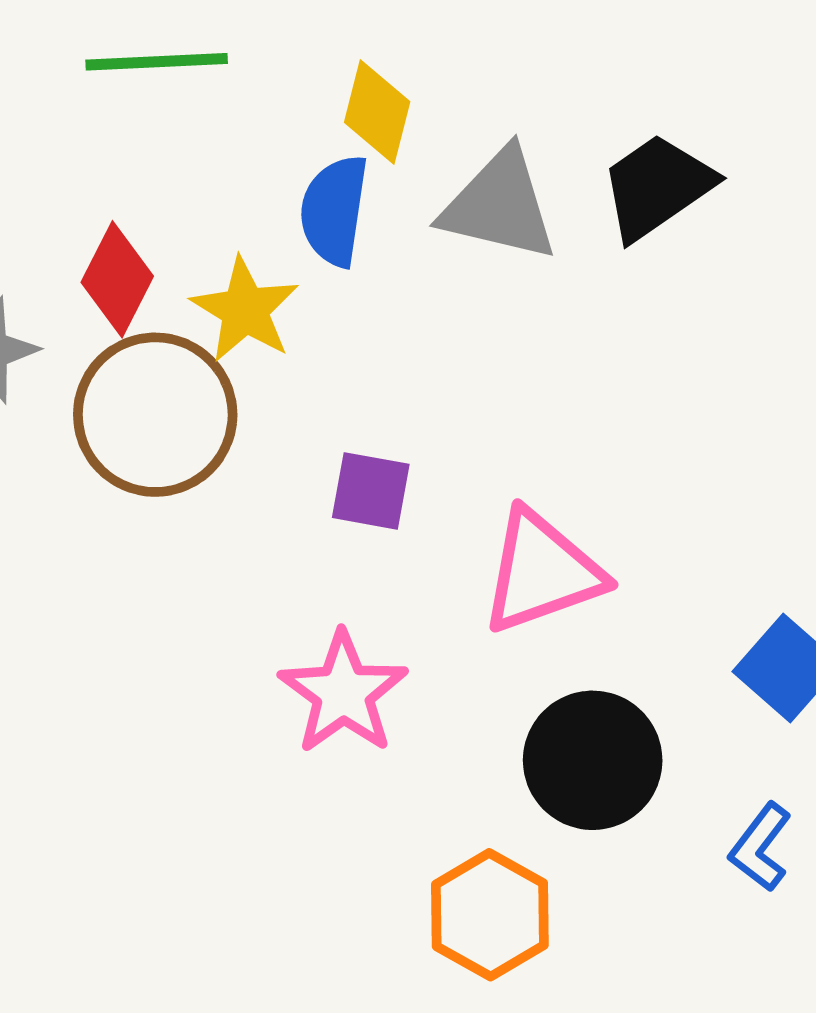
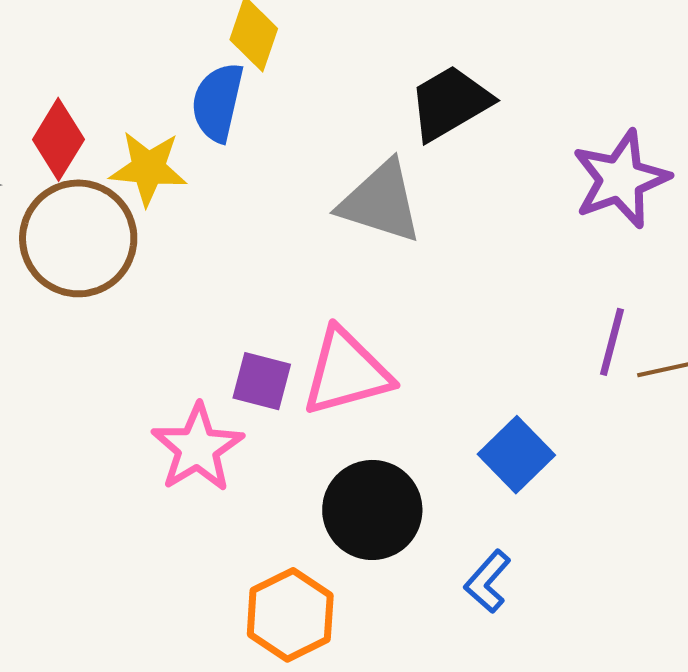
gray triangle: (499, 205) -> (381, 202), moved
yellow star: (245, 310) -> (148, 168), turned -30
purple square: (371, 491) -> (262, 381), moved

